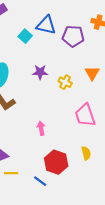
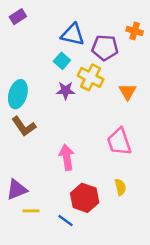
cyan square: (25, 36) -> (62, 61), moved
yellow cross: (65, 82) -> (91, 77), moved, size x1.5
pink arrow: (41, 128) -> (67, 157), size x1.5

